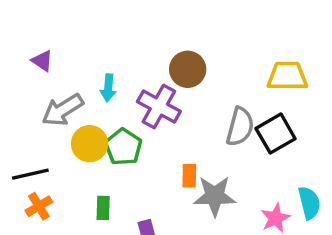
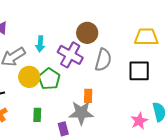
gray semicircle: (240, 127) -> (103, 60), moved
black square: (276, 134) -> (139, 71), turned 30
gray star: (215, 196) -> (81, 113), moved

